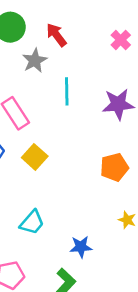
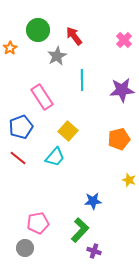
yellow square: (35, 157) -> (68, 131), moved
cyan trapezoid: (32, 222) -> (55, 157), moved

